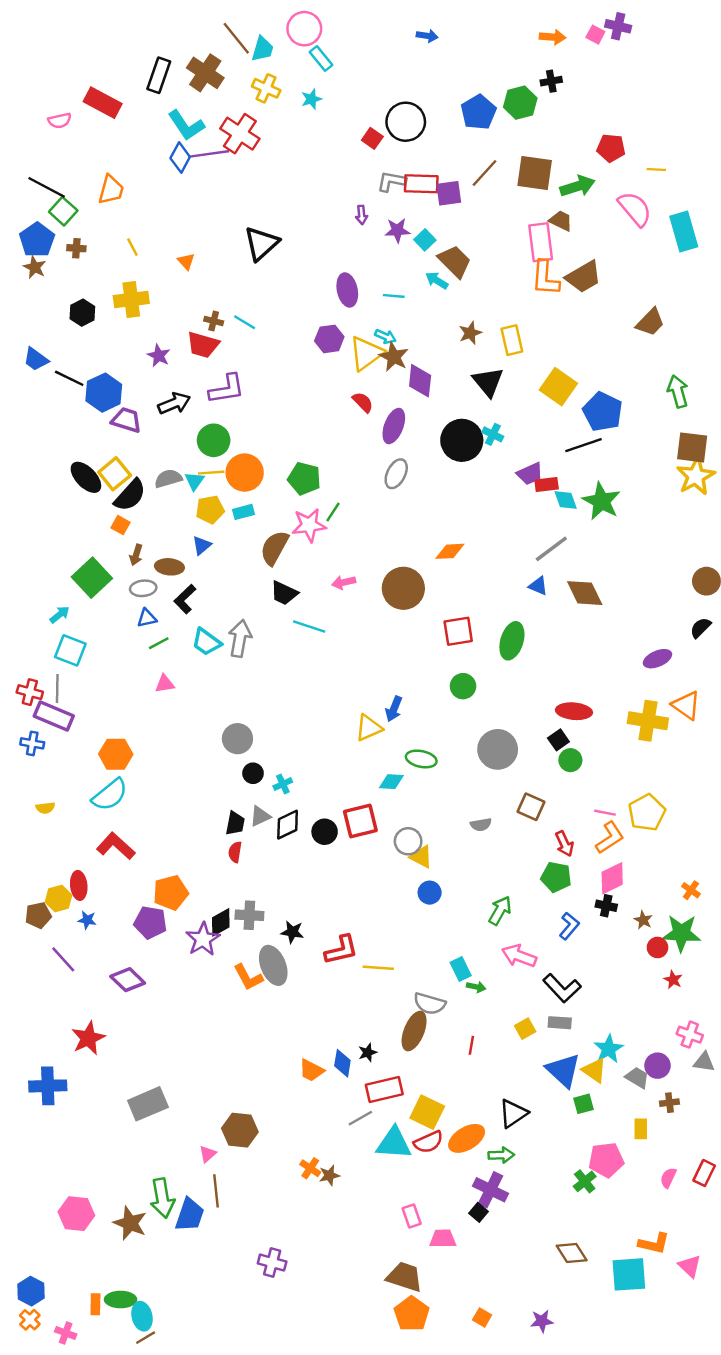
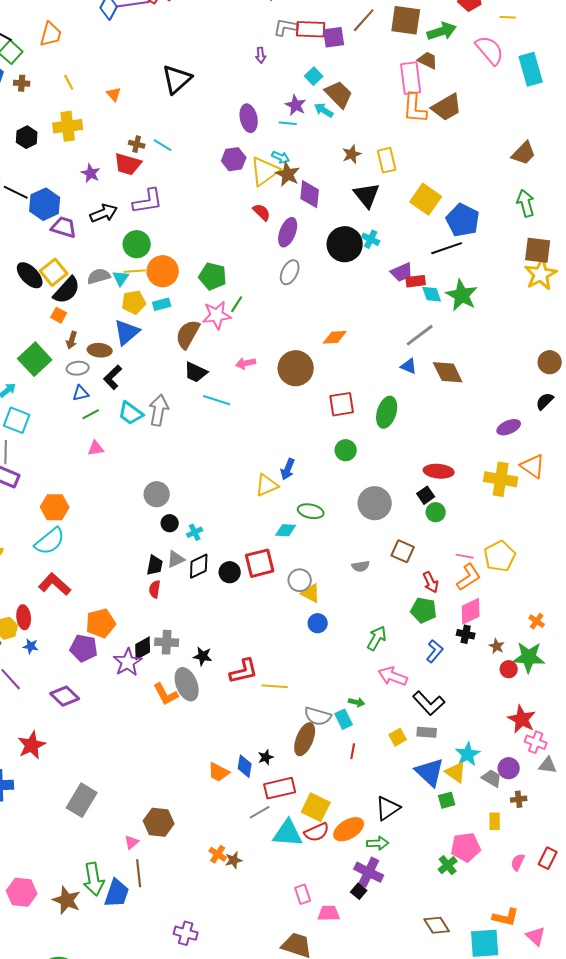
purple star: (397, 230) -> (296, 105), moved, turned 30
brown trapezoid: (650, 322) -> (524, 153), moved
blue triangle: (202, 545) -> (127, 332), size x1.6
cyan rectangle: (461, 969) -> (344, 719), moved
red star: (673, 980) -> (522, 719), moved, size x1.8
gray rectangle: (148, 1104) -> (82, 800), turned -36

